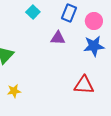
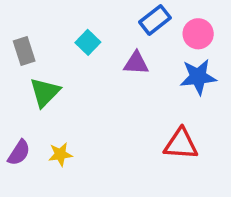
cyan square: (33, 12) -> (88, 42), moved
blue rectangle: (69, 13) -> (155, 20), turned 30

